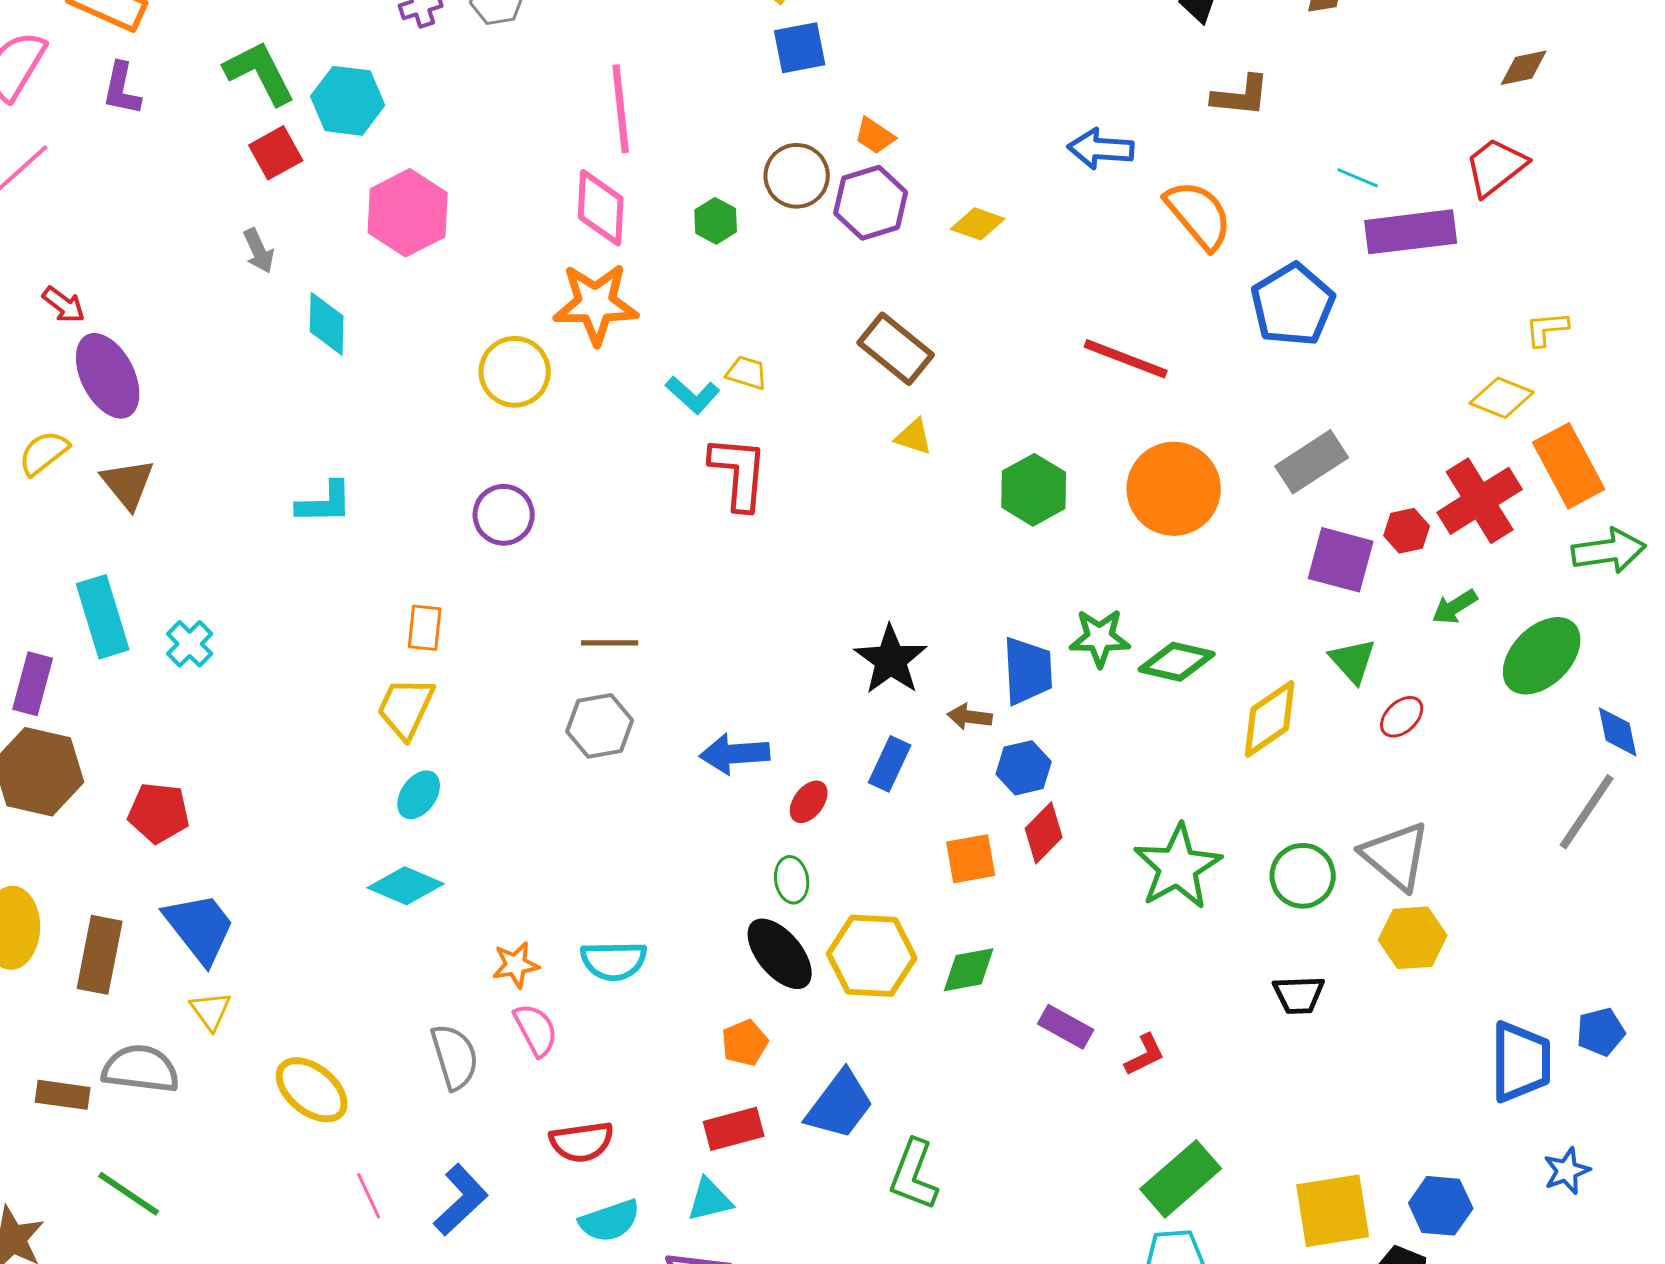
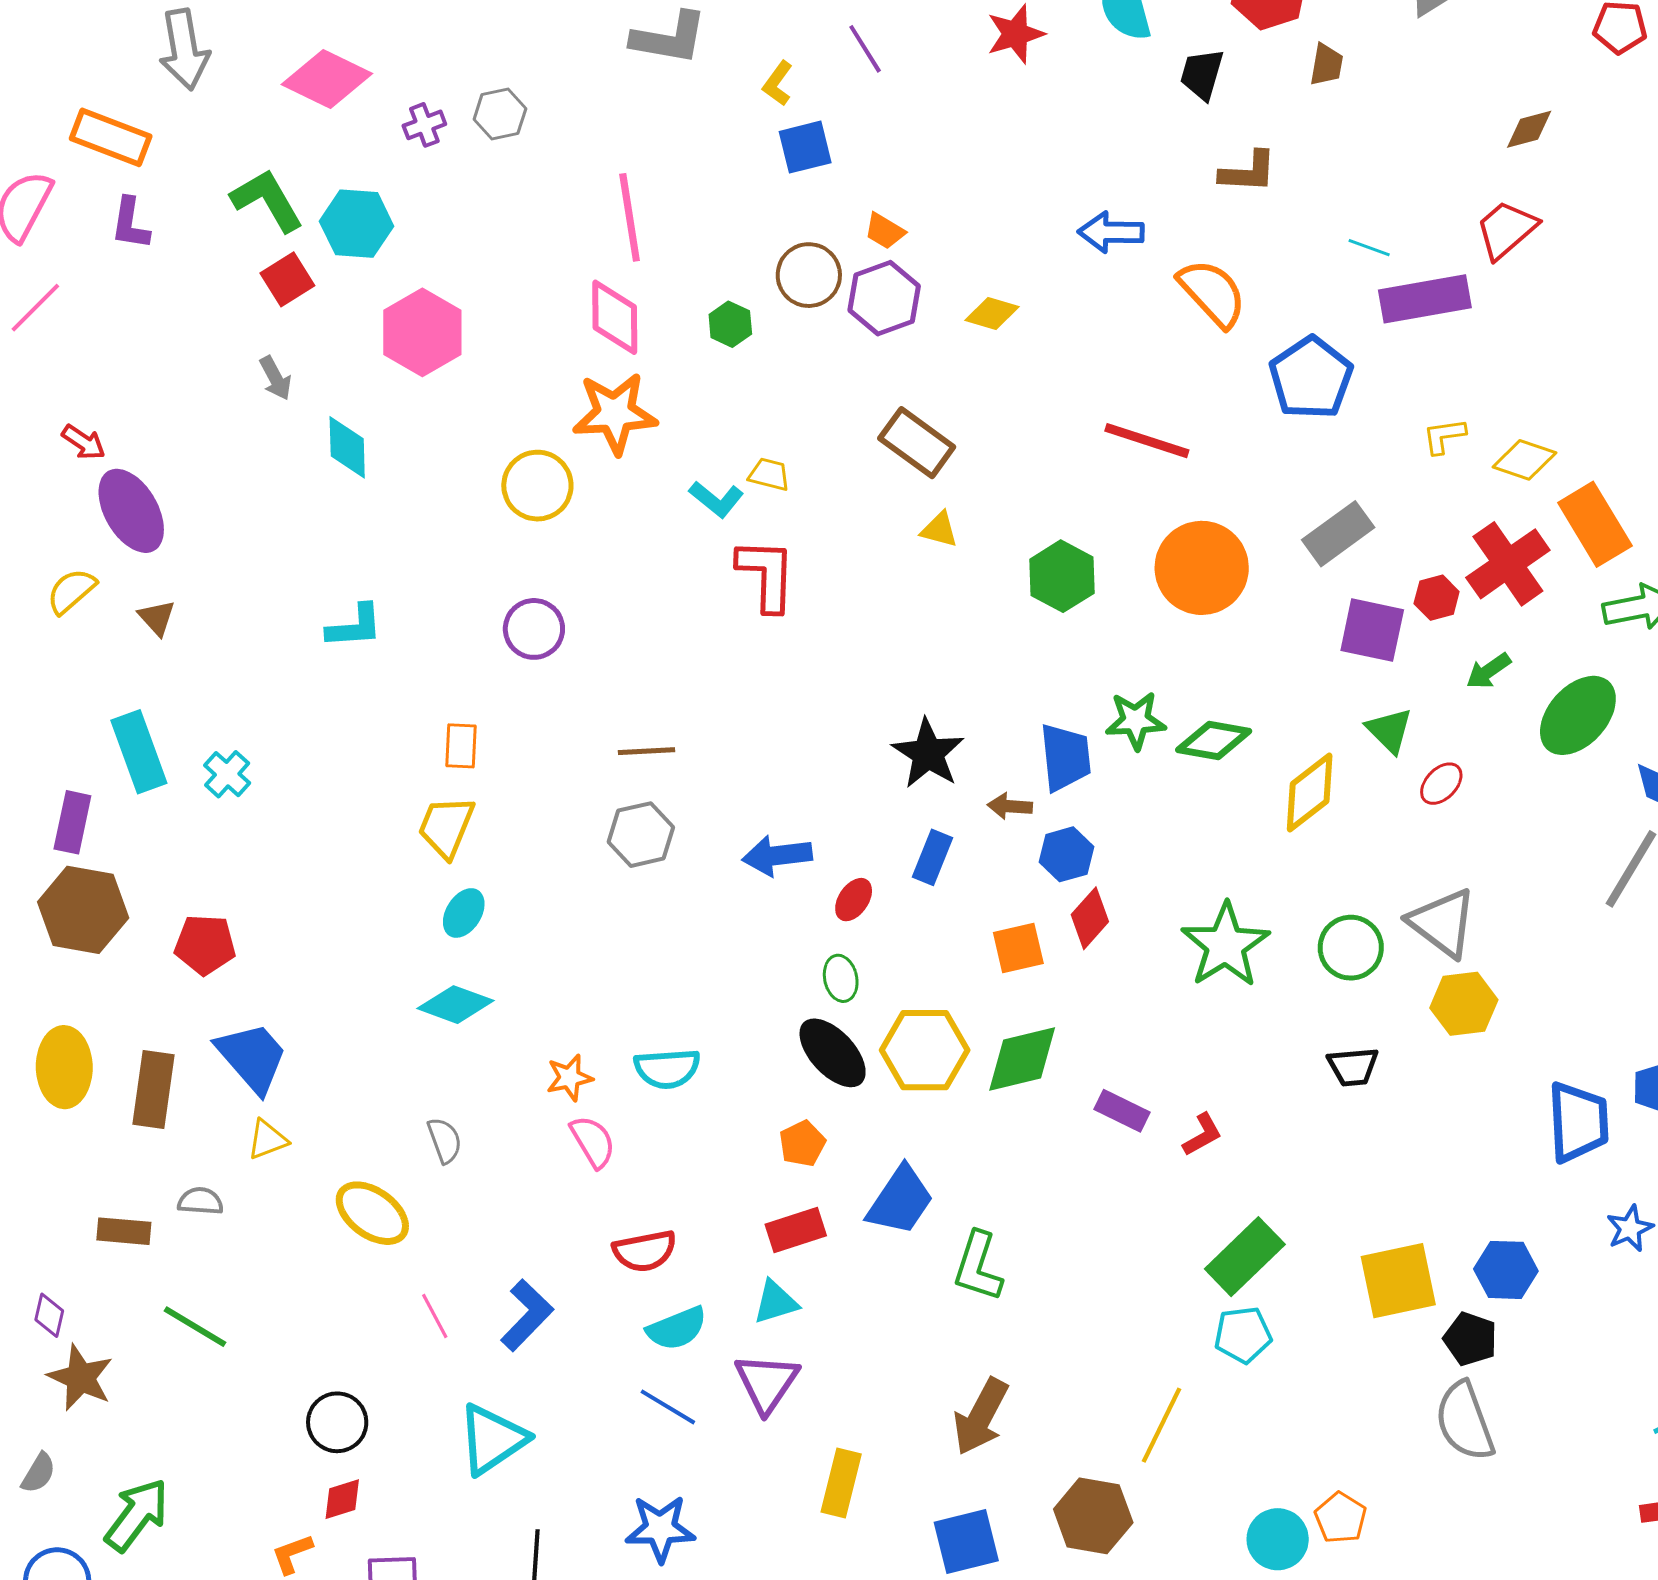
yellow L-shape: (1547, 329) -> (1444, 436), moved
brown triangle: (128, 484) -> (157, 618), size x0.7
green diamond: (969, 970) -> (1022, 1059), size x1.4
yellow triangle: (211, 1011) -> (267, 1140), turned 48
gray semicircle: (455, 1057) -> (445, 1140), moved, size x0.7
gray semicircle: (141, 1069) -> (200, 1201), size x0.6

